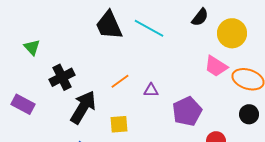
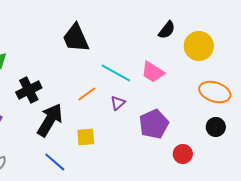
cyan line: (149, 28) -> (116, 73), moved
pink trapezoid: (216, 66) -> (153, 72), moved
purple triangle: (151, 90) -> (118, 103), turned -42

